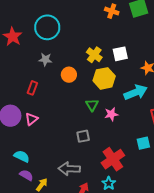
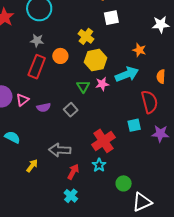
white square: (120, 54) -> (111, 18), moved
red rectangle: (32, 88) -> (37, 67), moved, size x1.6
pink star: (111, 114) -> (102, 84), moved
gray square: (83, 136) -> (71, 110), moved, turned -32
purple semicircle: (26, 175) -> (44, 107), moved, turned 136

